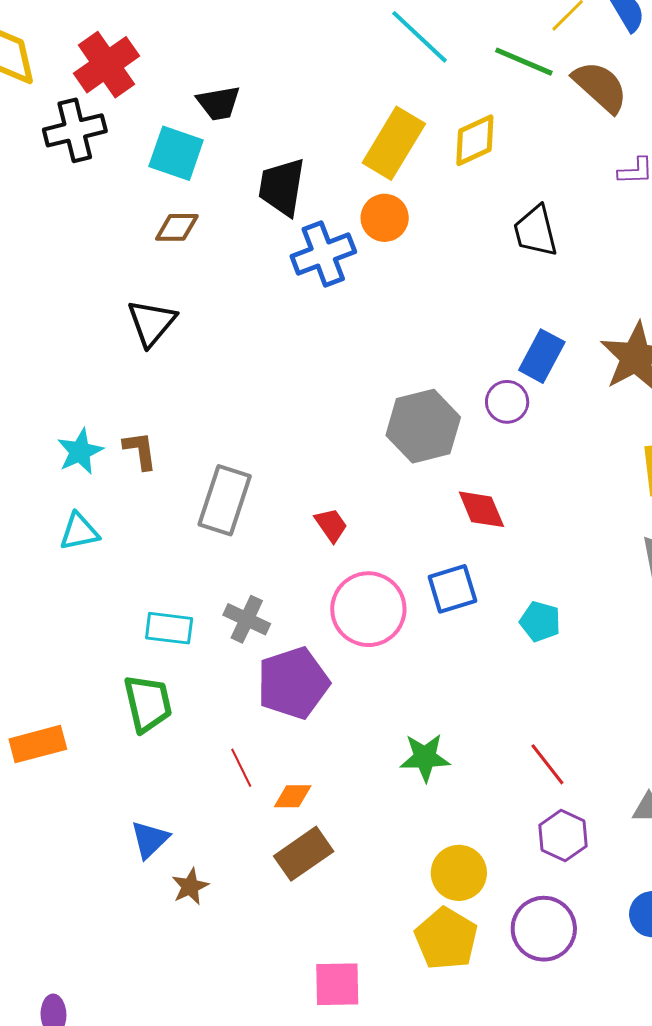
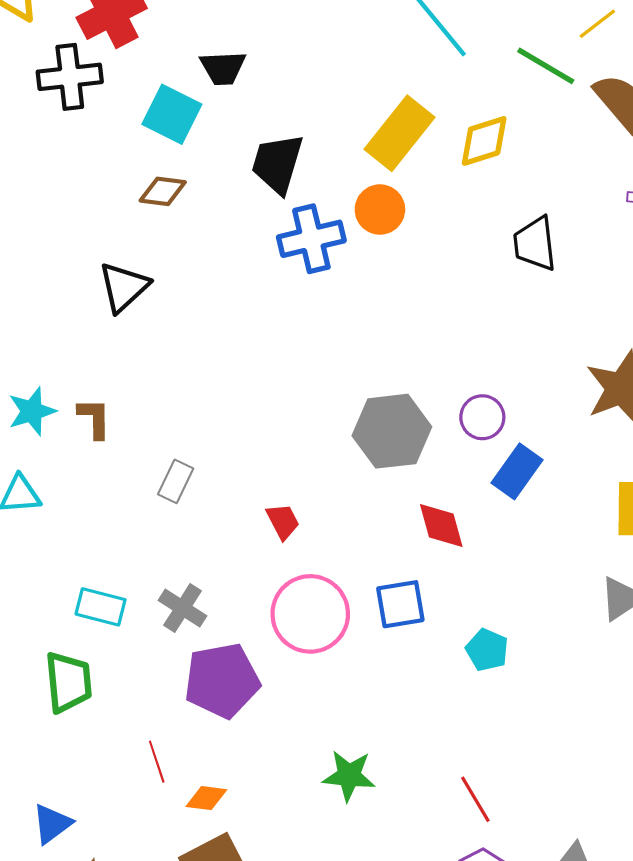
blue rectangle: (542, 356) -> (517, 471), moved
gray rectangle: (225, 500) -> (176, 481), size x0.6

